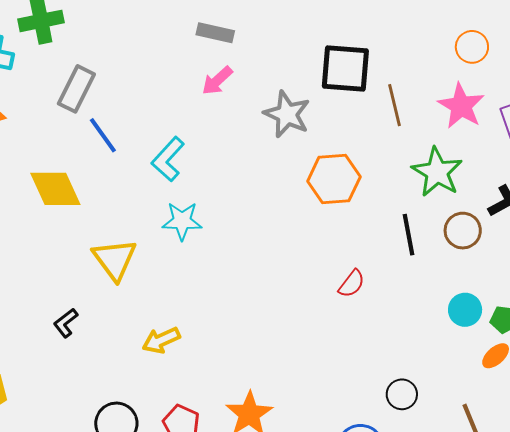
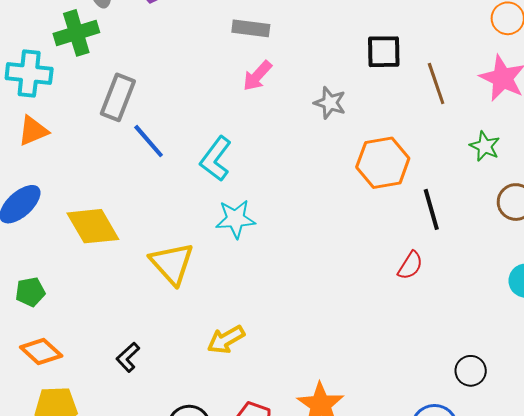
black square: (345, 68) -> (384, 52), size x0.7
gray star: (287, 114) -> (330, 103), size x0.7
green star: (437, 172) -> (485, 146), size x0.6
yellow diamond: (55, 189) -> (93, 226), moved
black line: (409, 235) -> (431, 209), moved
black L-shape: (66, 323) -> (128, 357), moved

